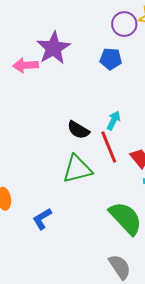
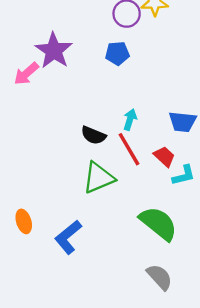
pink arrow: (26, 65) -> (26, 74), turned -30
blue L-shape: (42, 219) -> (68, 237), size x1.4

